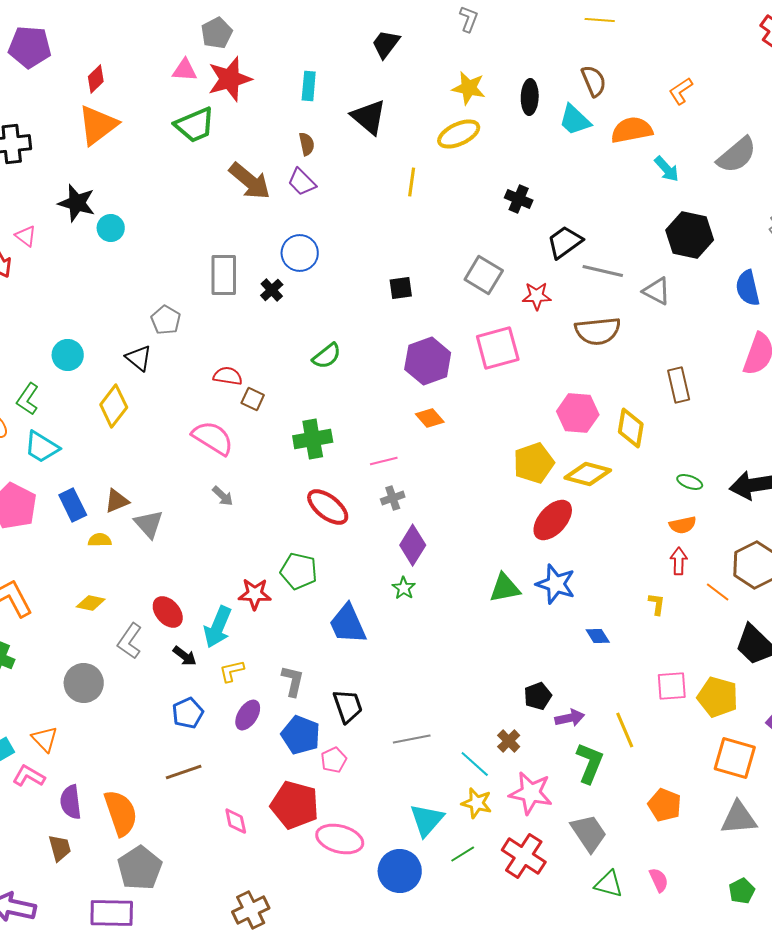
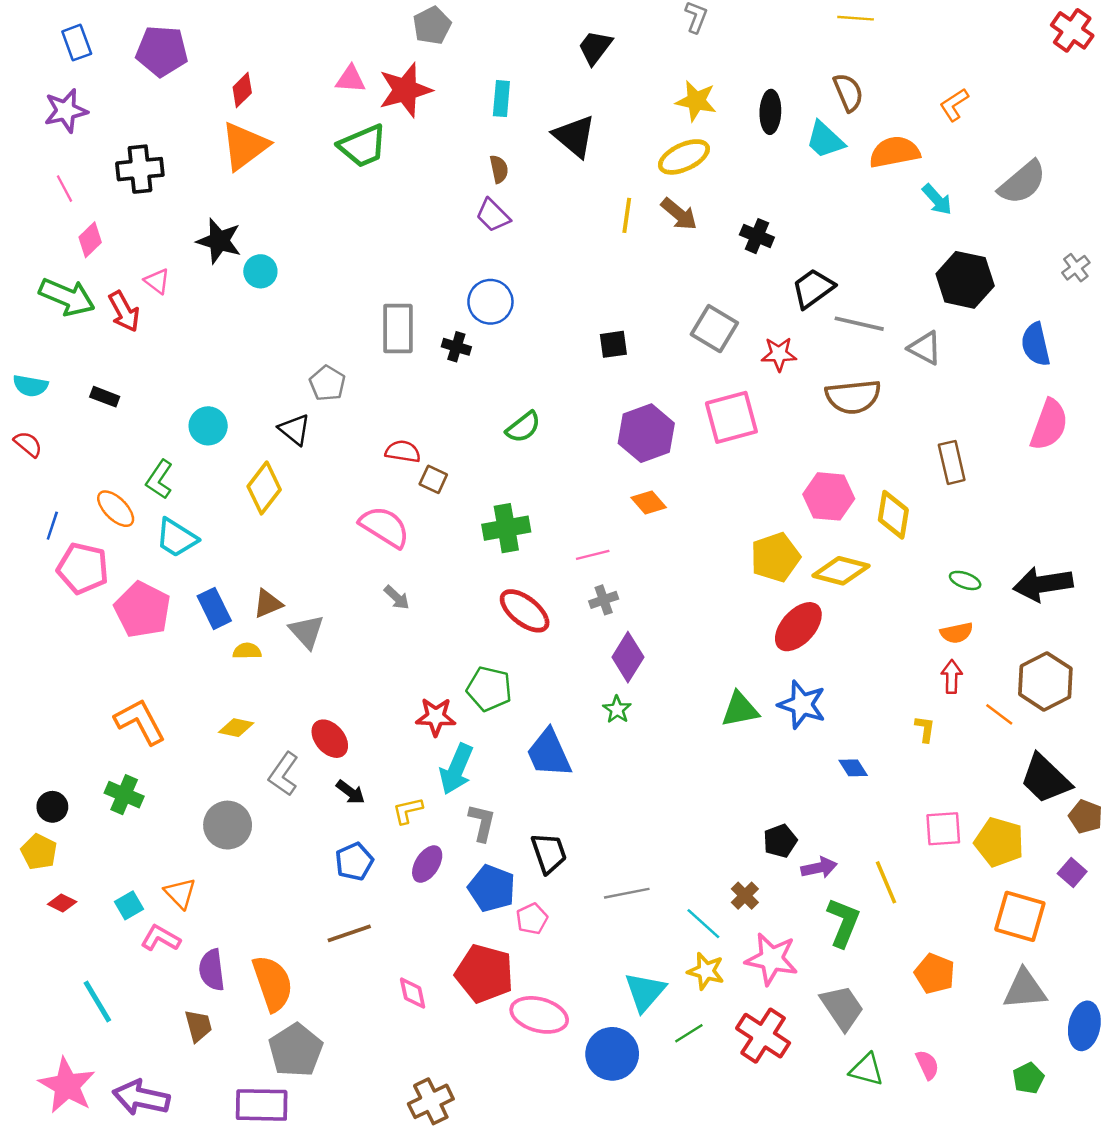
gray pentagon: (217, 33) -> (432, 25), moved
brown arrow: (250, 181) -> (679, 214), moved, size x0.7
black cross: (272, 290) -> (456, 347), turned -30
cyan arrow: (218, 627) -> (456, 769), moved

